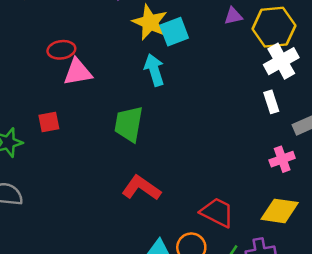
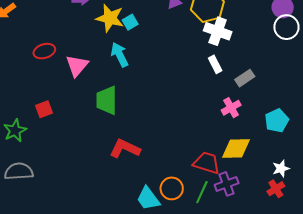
cyan square: (174, 32) -> (130, 22), size x0.7
white cross: (281, 61) -> (218, 31), turned -32
pink triangle: (78, 72) -> (77, 66), moved, turned -30
red trapezoid: (217, 212) -> (207, 163), moved

